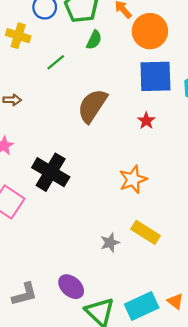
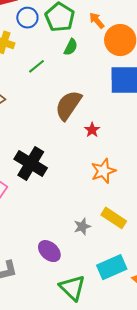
red star: (146, 121) -> (92, 130), moved
purple ellipse: (71, 287) -> (49, 251), moved
cyan rectangle: (142, 306) -> (112, 267), moved

